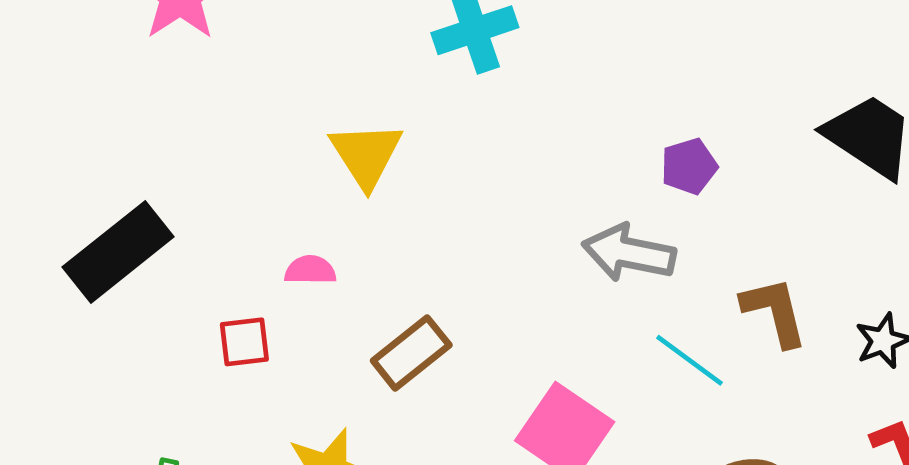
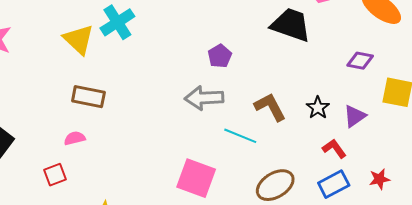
yellow triangle: (366, 155) -> (79, 39), moved
brown rectangle: (411, 353) -> (88, 97), moved, turned 64

